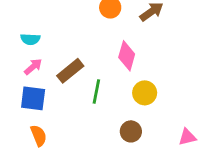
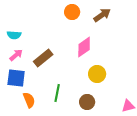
pink diamond: (127, 56) -> (84, 47), turned 40
green line: (96, 92) -> (57, 93), moved
orange semicircle: (39, 136) -> (29, 100), moved

